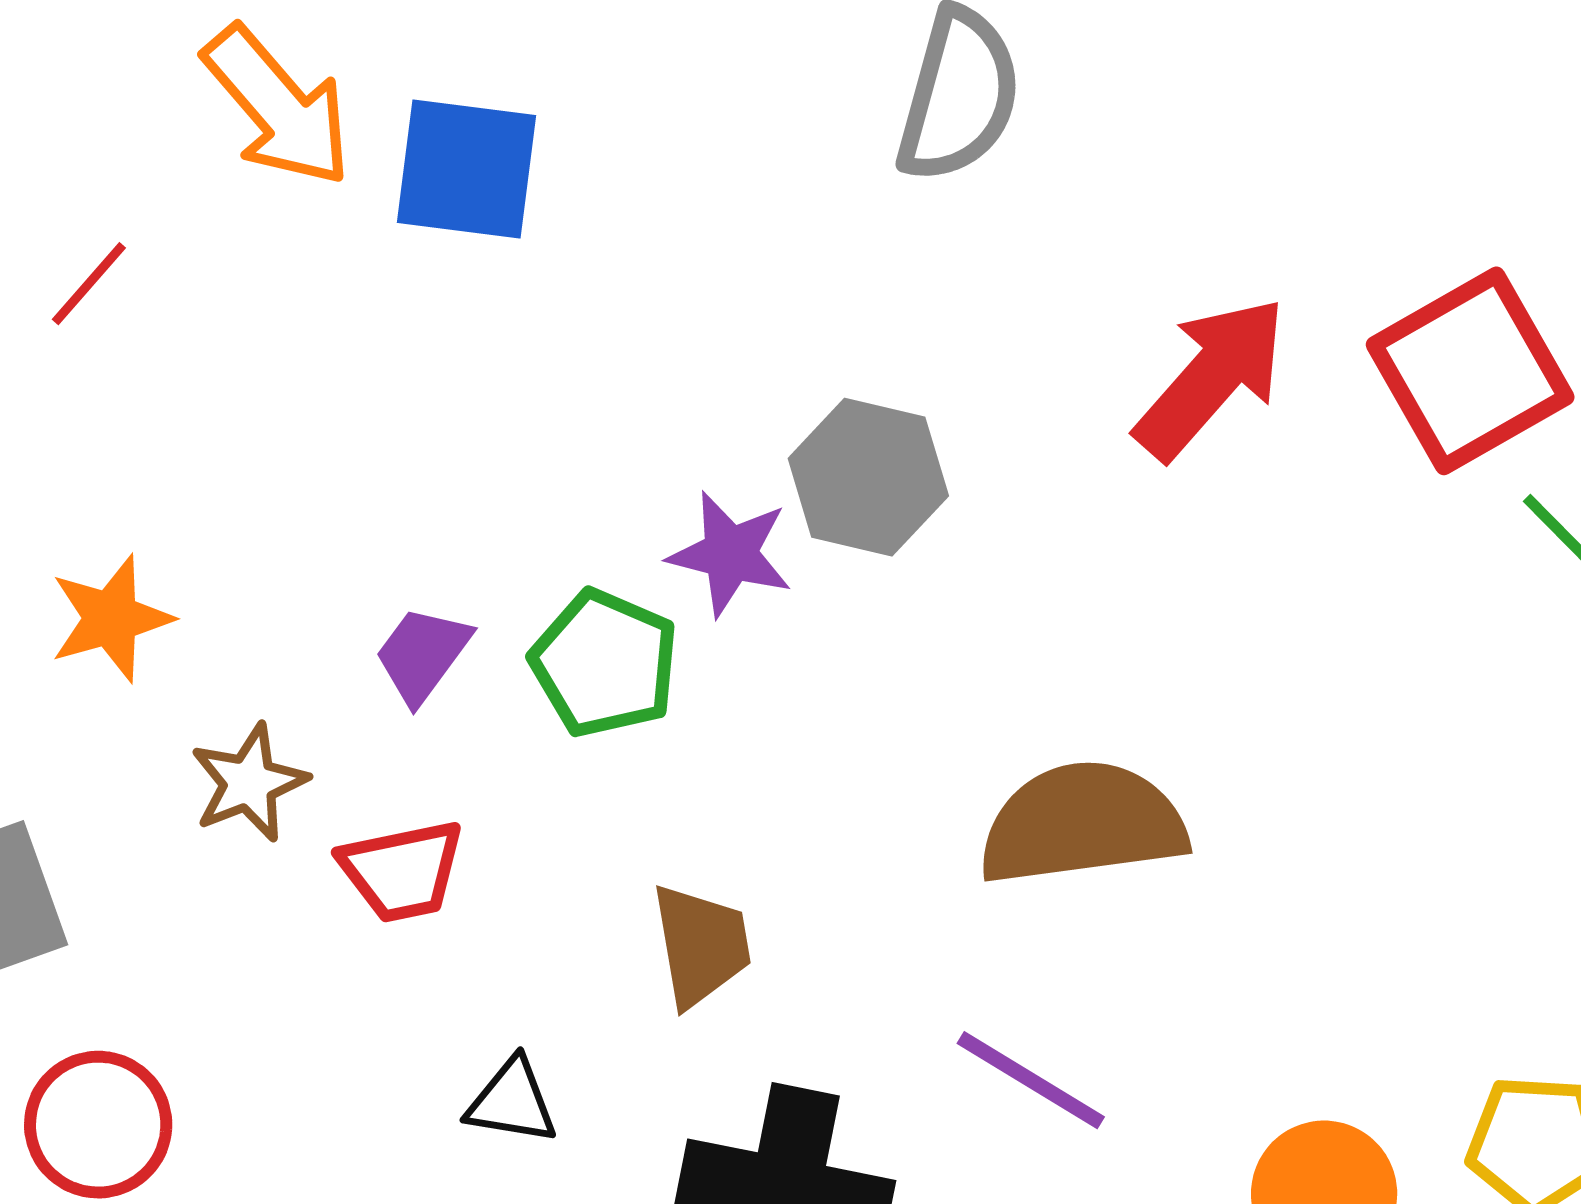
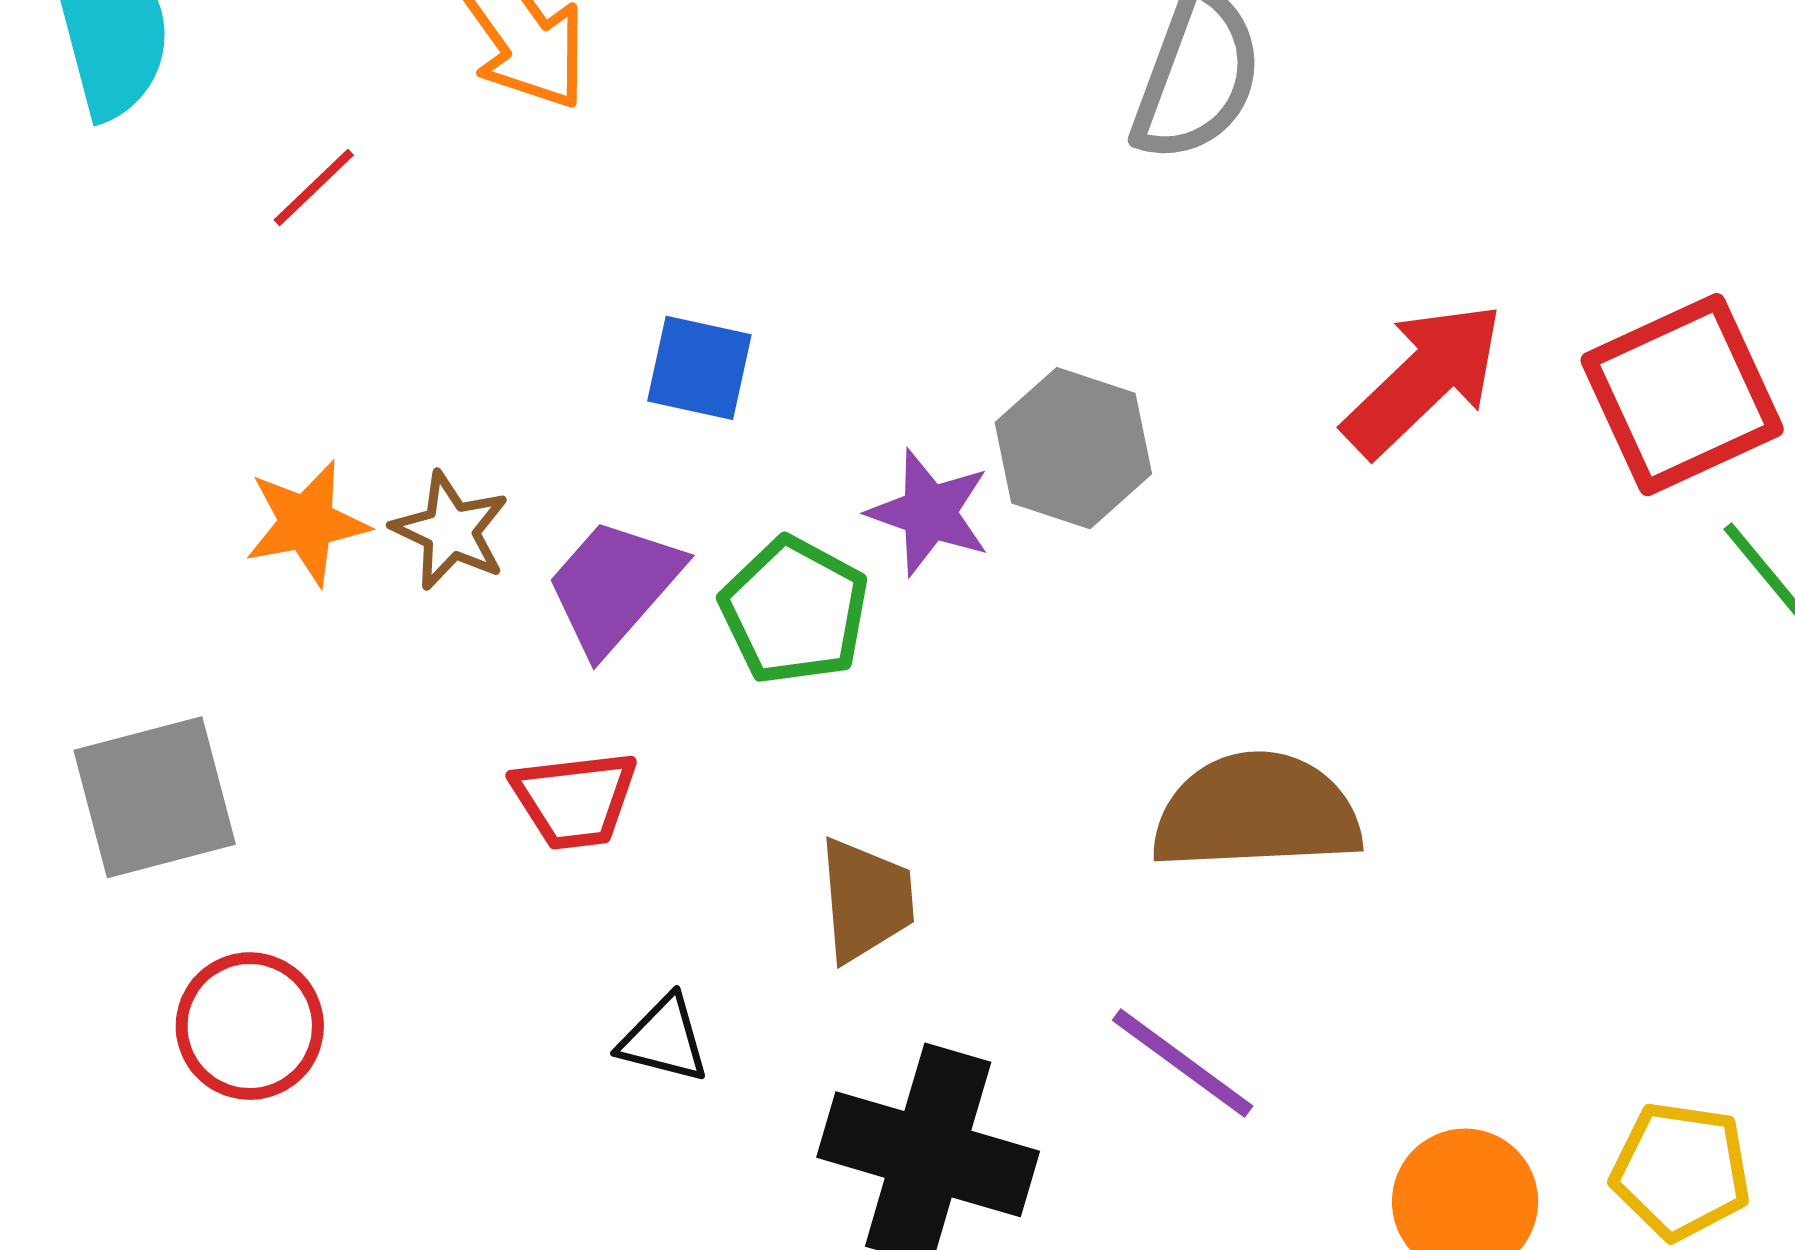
blue square: (467, 169) -> (699, 368), moved, size x0.7
purple trapezoid: (422, 655) -> (614, 586), size x1.4
brown star: (249, 783) -> (450, 531), moved, turned -30

